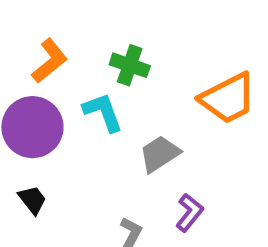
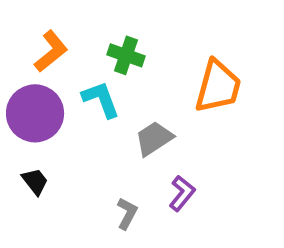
orange trapezoid: (228, 98) -> (218, 86), turned -48

